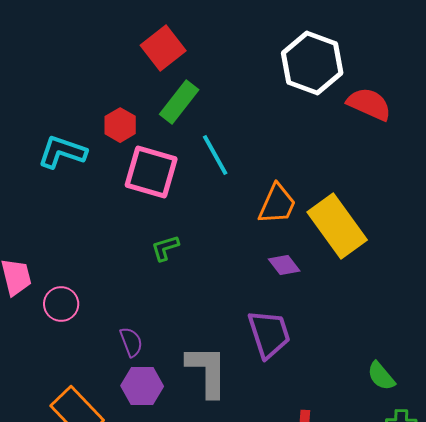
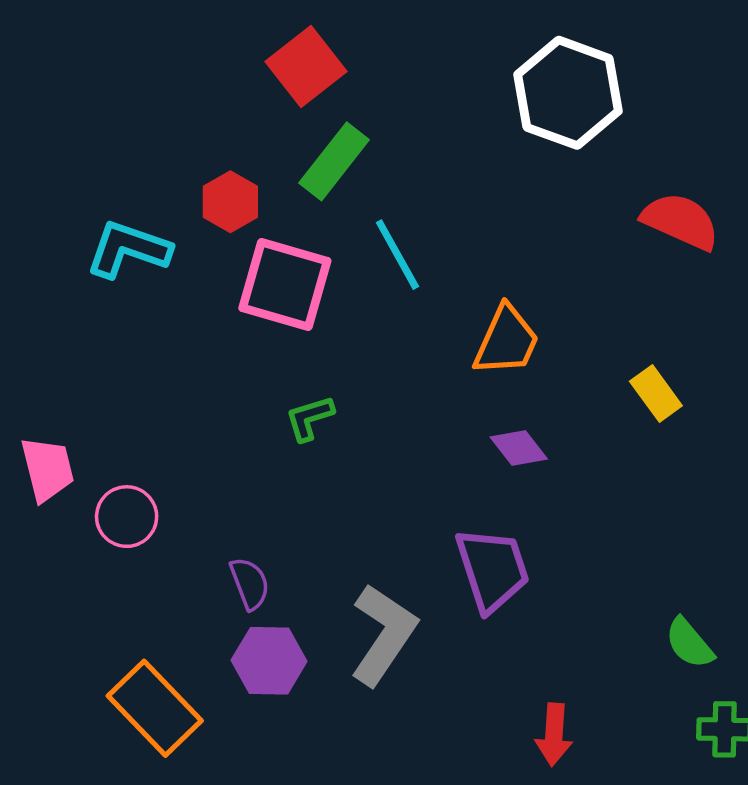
red semicircle: (369, 104) -> (681, 221), moved
yellow rectangle: (337, 226) -> (656, 393), moved, size x0.5
gray L-shape: (207, 371) -> (383, 634), turned 34

